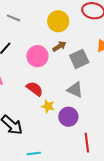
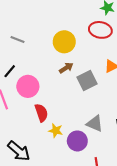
pink circle: (37, 56) -> (28, 86), moved
red semicircle: (35, 89) -> (41, 113), turned 36
gray triangle: (75, 90) -> (95, 124), moved

